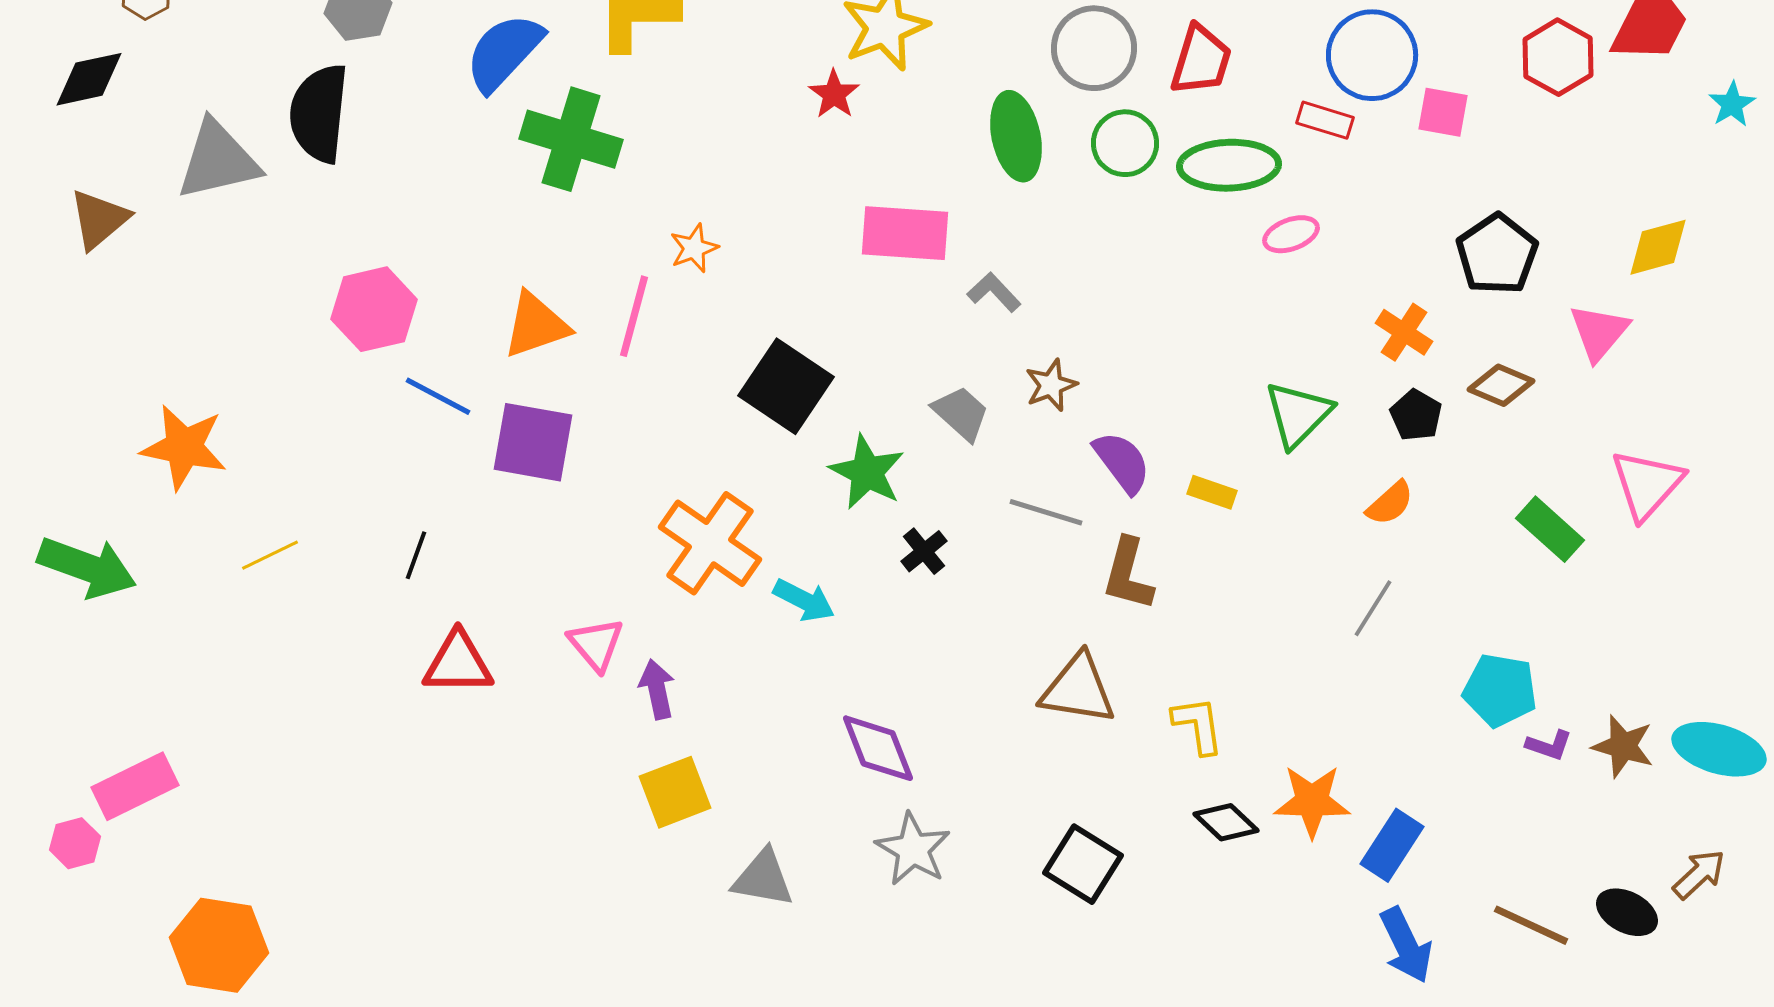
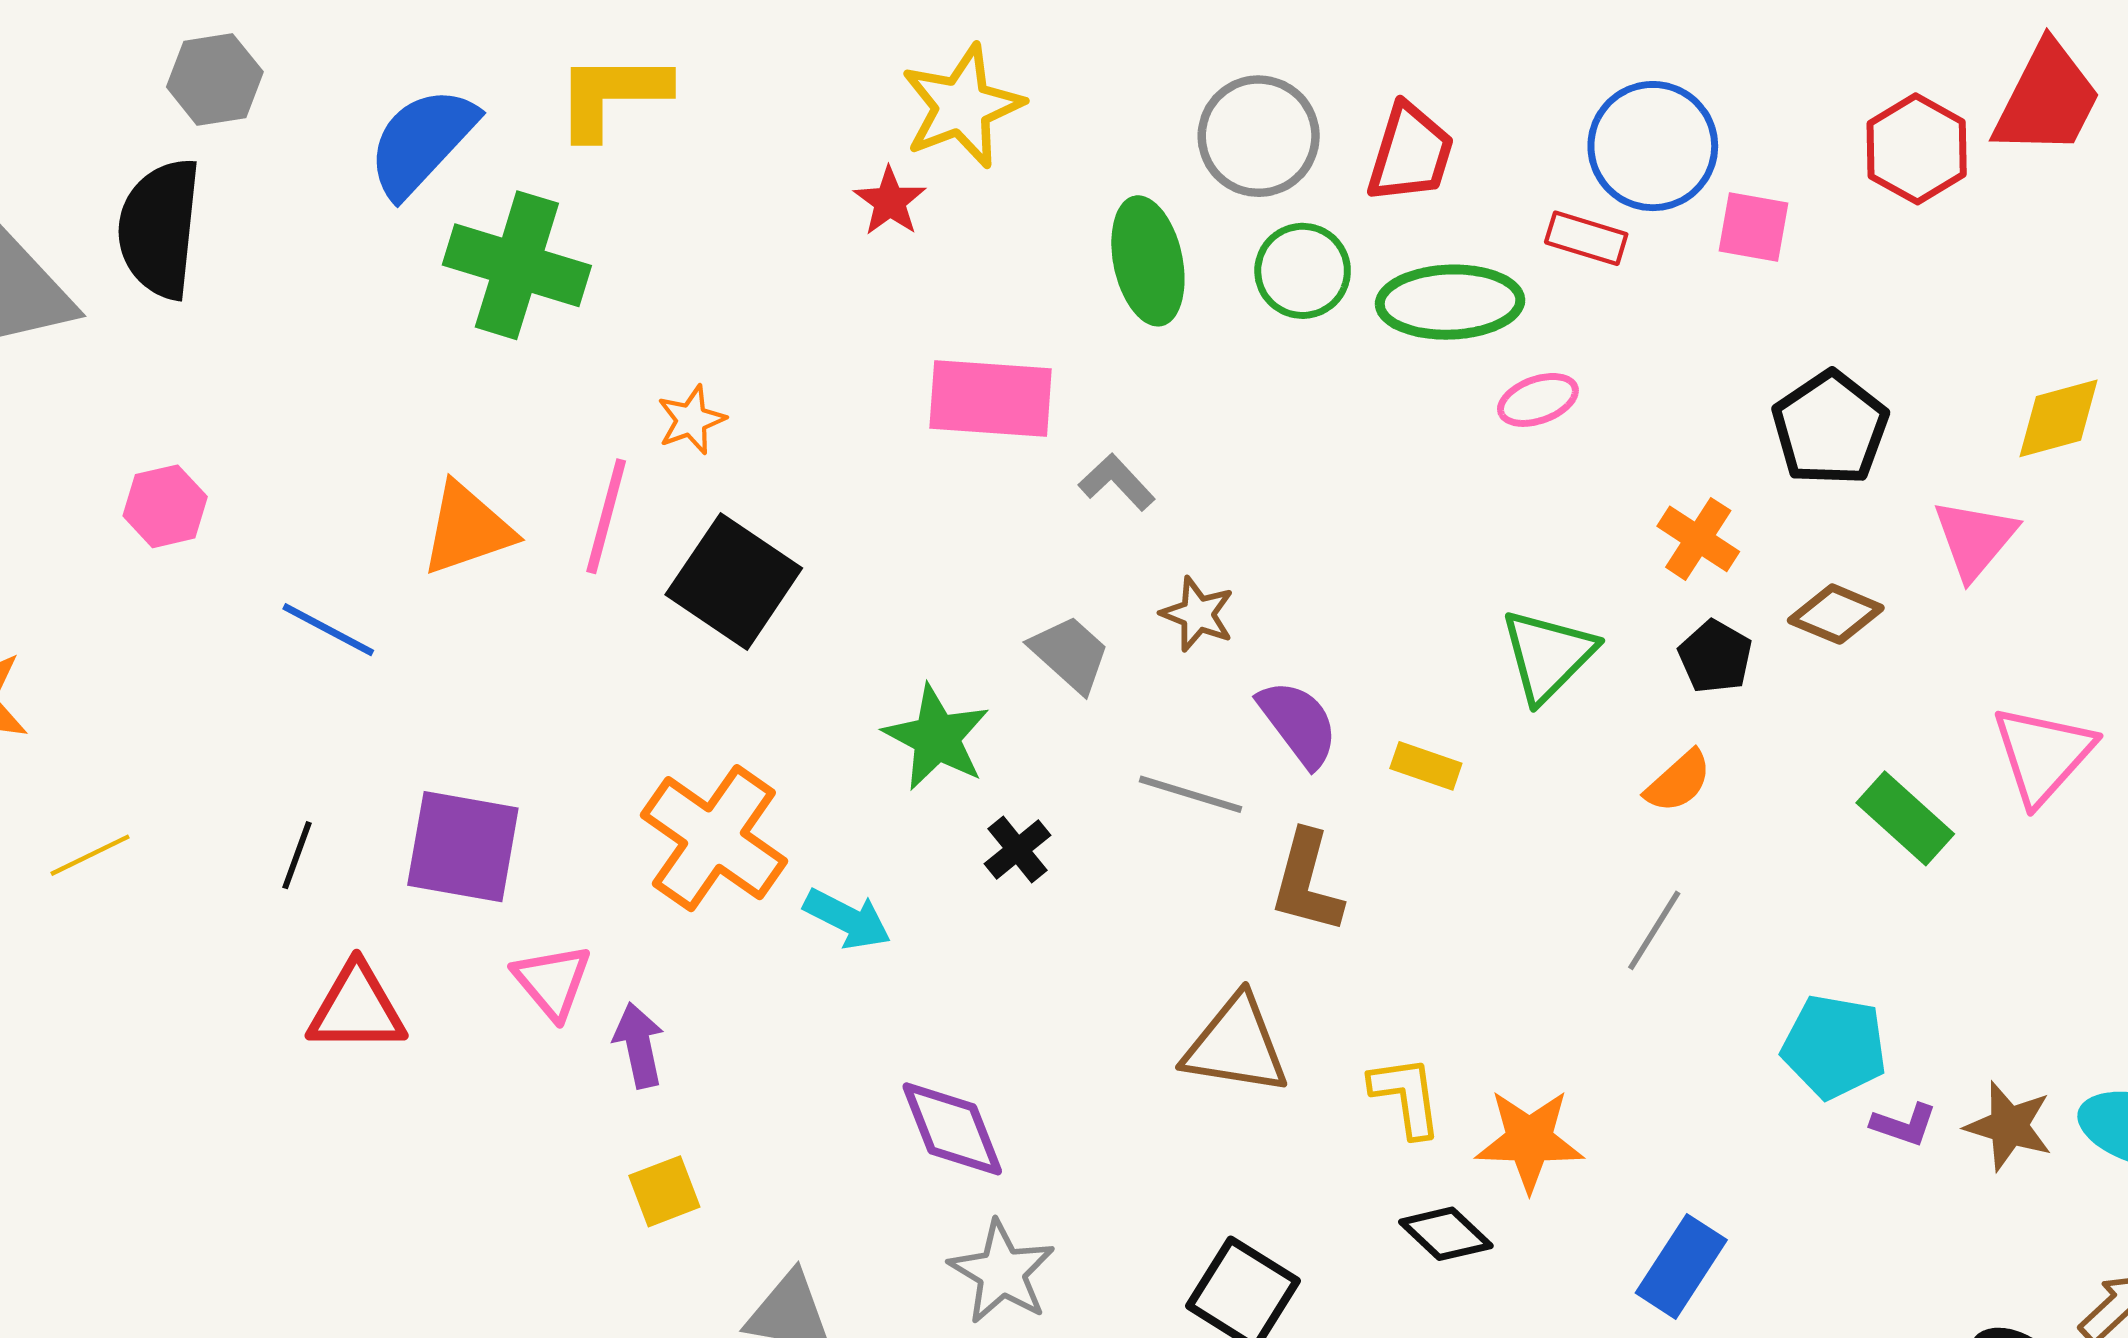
pink hexagon: (374, 309) -> (165, 506), moved, size x0.7
brown star: (1051, 385) -> (1198, 614), turned -30
black square: (786, 386) -> (734, 581), moved
purple square: (533, 442) -> (463, 847), moved
yellow square: (675, 792) -> (664, 1191), size x0.7
orange star: (1312, 801) -> (1529, 1140), moved

